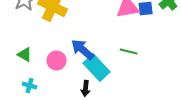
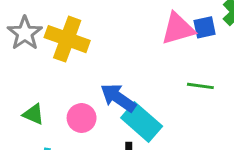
green line: (129, 52) -> (200, 86), moved

